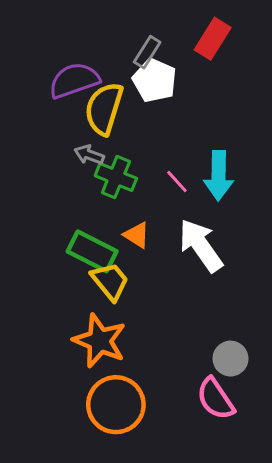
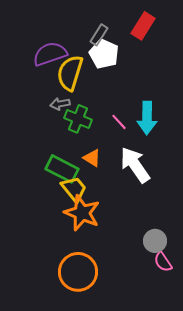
gray arrow: (89, 155) -> (60, 104), turned -30
orange star: (100, 341) -> (82, 213), moved
pink semicircle: (216, 399) -> (163, 262), moved, size x0.7

